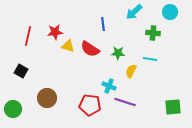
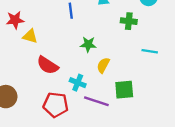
red semicircle: (90, 49) -> (48, 65), moved
cyan line: (150, 59) -> (150, 51), moved
green square: (173, 107) -> (124, 90), moved

